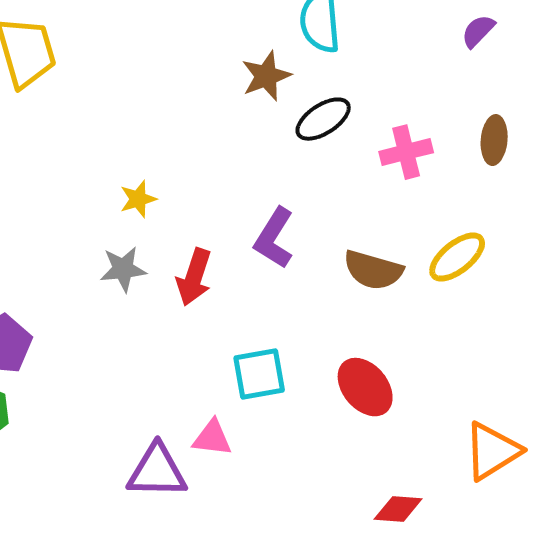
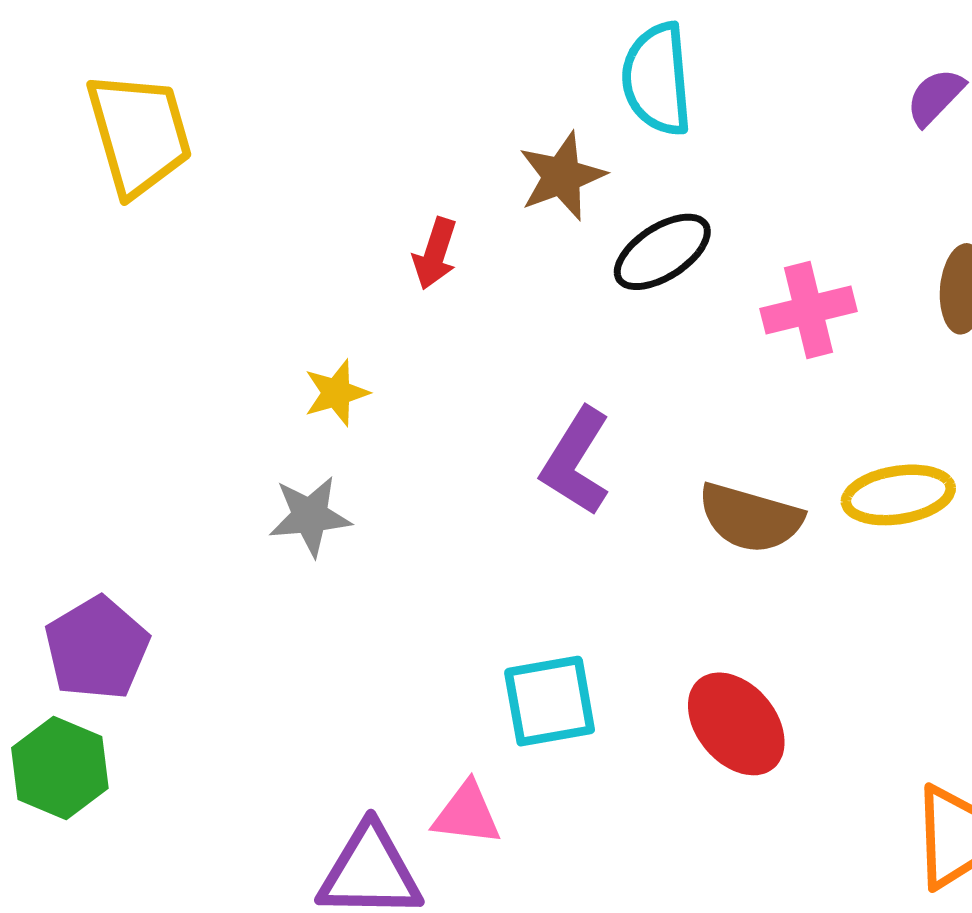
yellow ellipse: (457, 257) -> (898, 495), turned 30
red arrow: (194, 277) -> (435, 254), moved, size x0.7

